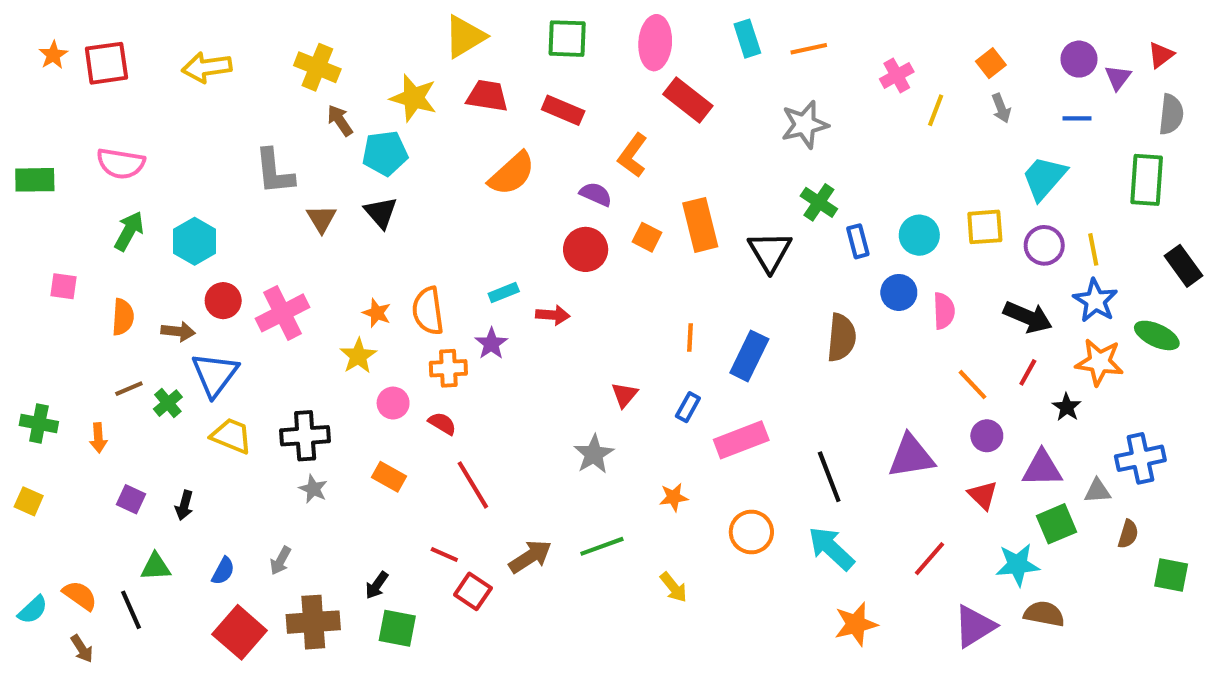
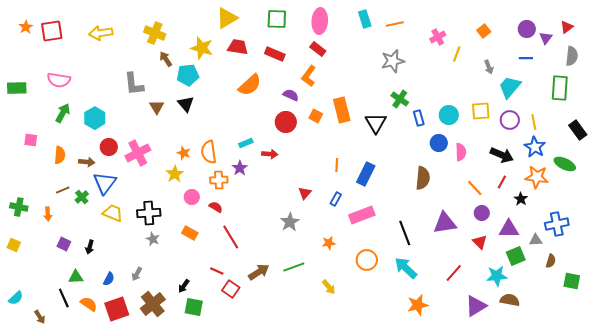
red rectangle: (688, 100) -> (318, 49), moved, size x0.7
gray arrow: (1001, 108) -> (489, 67), moved
brown semicircle: (841, 338) -> (423, 178), moved
orange semicircle: (80, 595) -> (89, 304), moved
brown cross: (313, 622) -> (153, 304), turned -35
red square: (240, 632) -> (117, 309), turned 30

